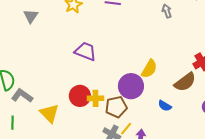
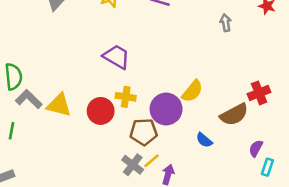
yellow cross: (96, 98) -> (126, 97), moved
yellow triangle: (49, 113) -> (59, 105), moved, turned -40

